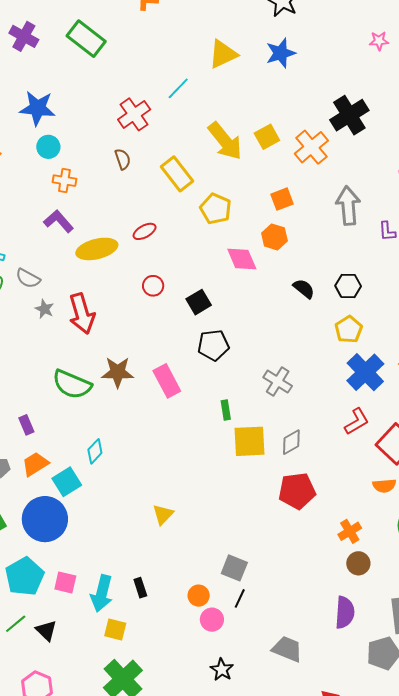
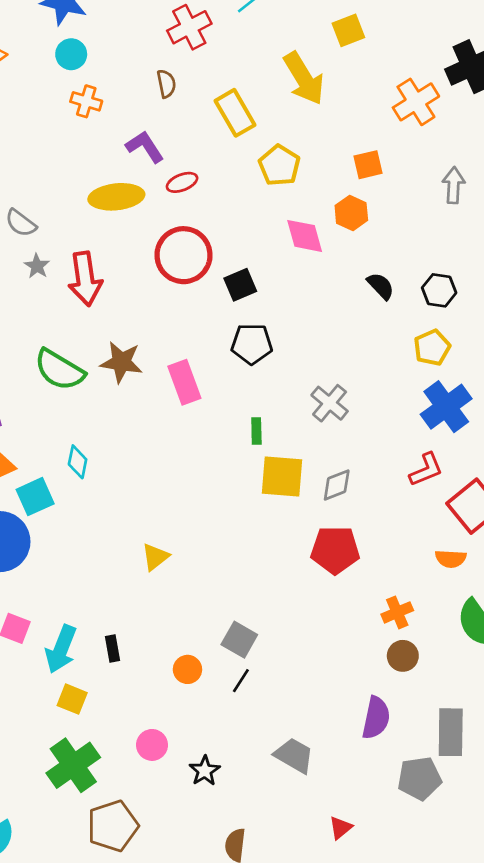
yellow square: (267, 137) -> (348, 30), moved
gray arrow: (348, 206) -> (454, 185), size x0.7
purple L-shape: (58, 221) -> (145, 147), moved
red circle: (153, 286) -> (183, 255), size x2.0
cyan diamond: (95, 451) -> (78, 462), turned -40
pink circle: (212, 620) -> (152, 745), moved

